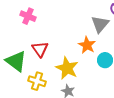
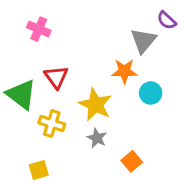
orange star: (87, 45) -> (124, 71), turned -30

